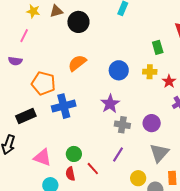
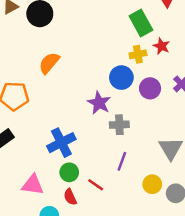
green rectangle: (158, 47) -> (141, 23), size x1.5
blue circle: (119, 70) -> (121, 78), moved
red star: (169, 81) -> (161, 46), moved
blue cross: (64, 106) -> (61, 143), moved
purple circle: (152, 123) -> (150, 88), moved

